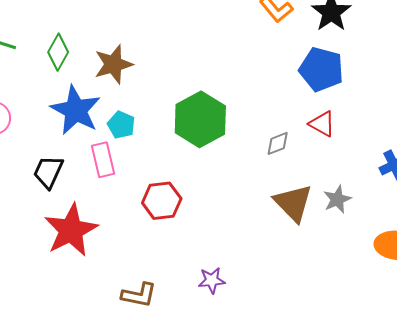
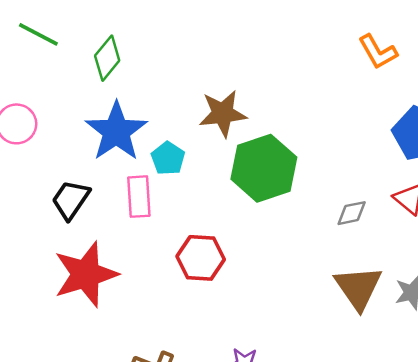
brown star: (113, 64) -> (223, 113), moved

